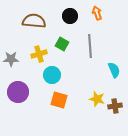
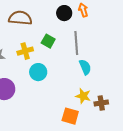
black circle: (70, 16) -> (64, 13), moved
cyan semicircle: (114, 70) -> (85, 67), moved
orange square: (59, 100) -> (70, 116), moved

